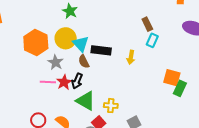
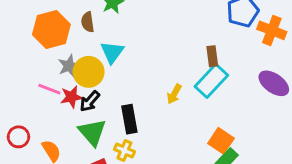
yellow circle: (66, 38) -> (89, 72), moved
cyan rectangle: (152, 40) -> (211, 81), size x1.6
black rectangle: (101, 50) -> (129, 119), moved, turned 54
brown semicircle: (84, 62) -> (88, 22), moved

